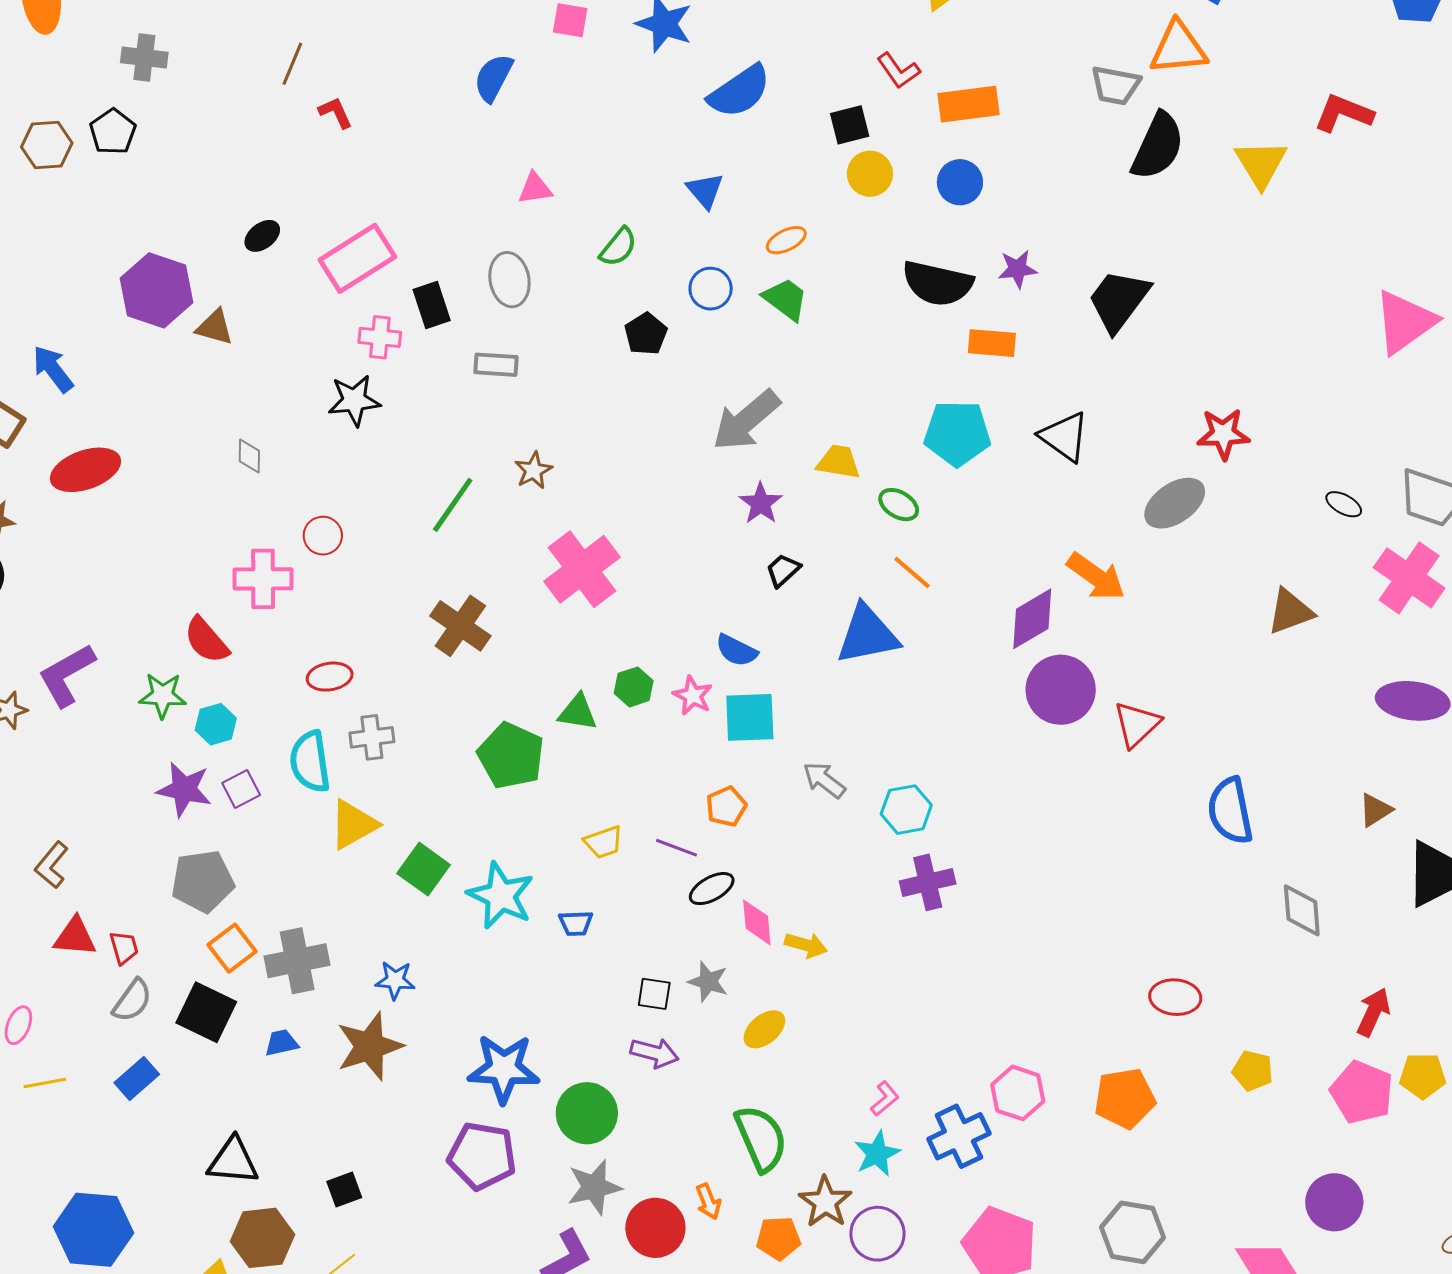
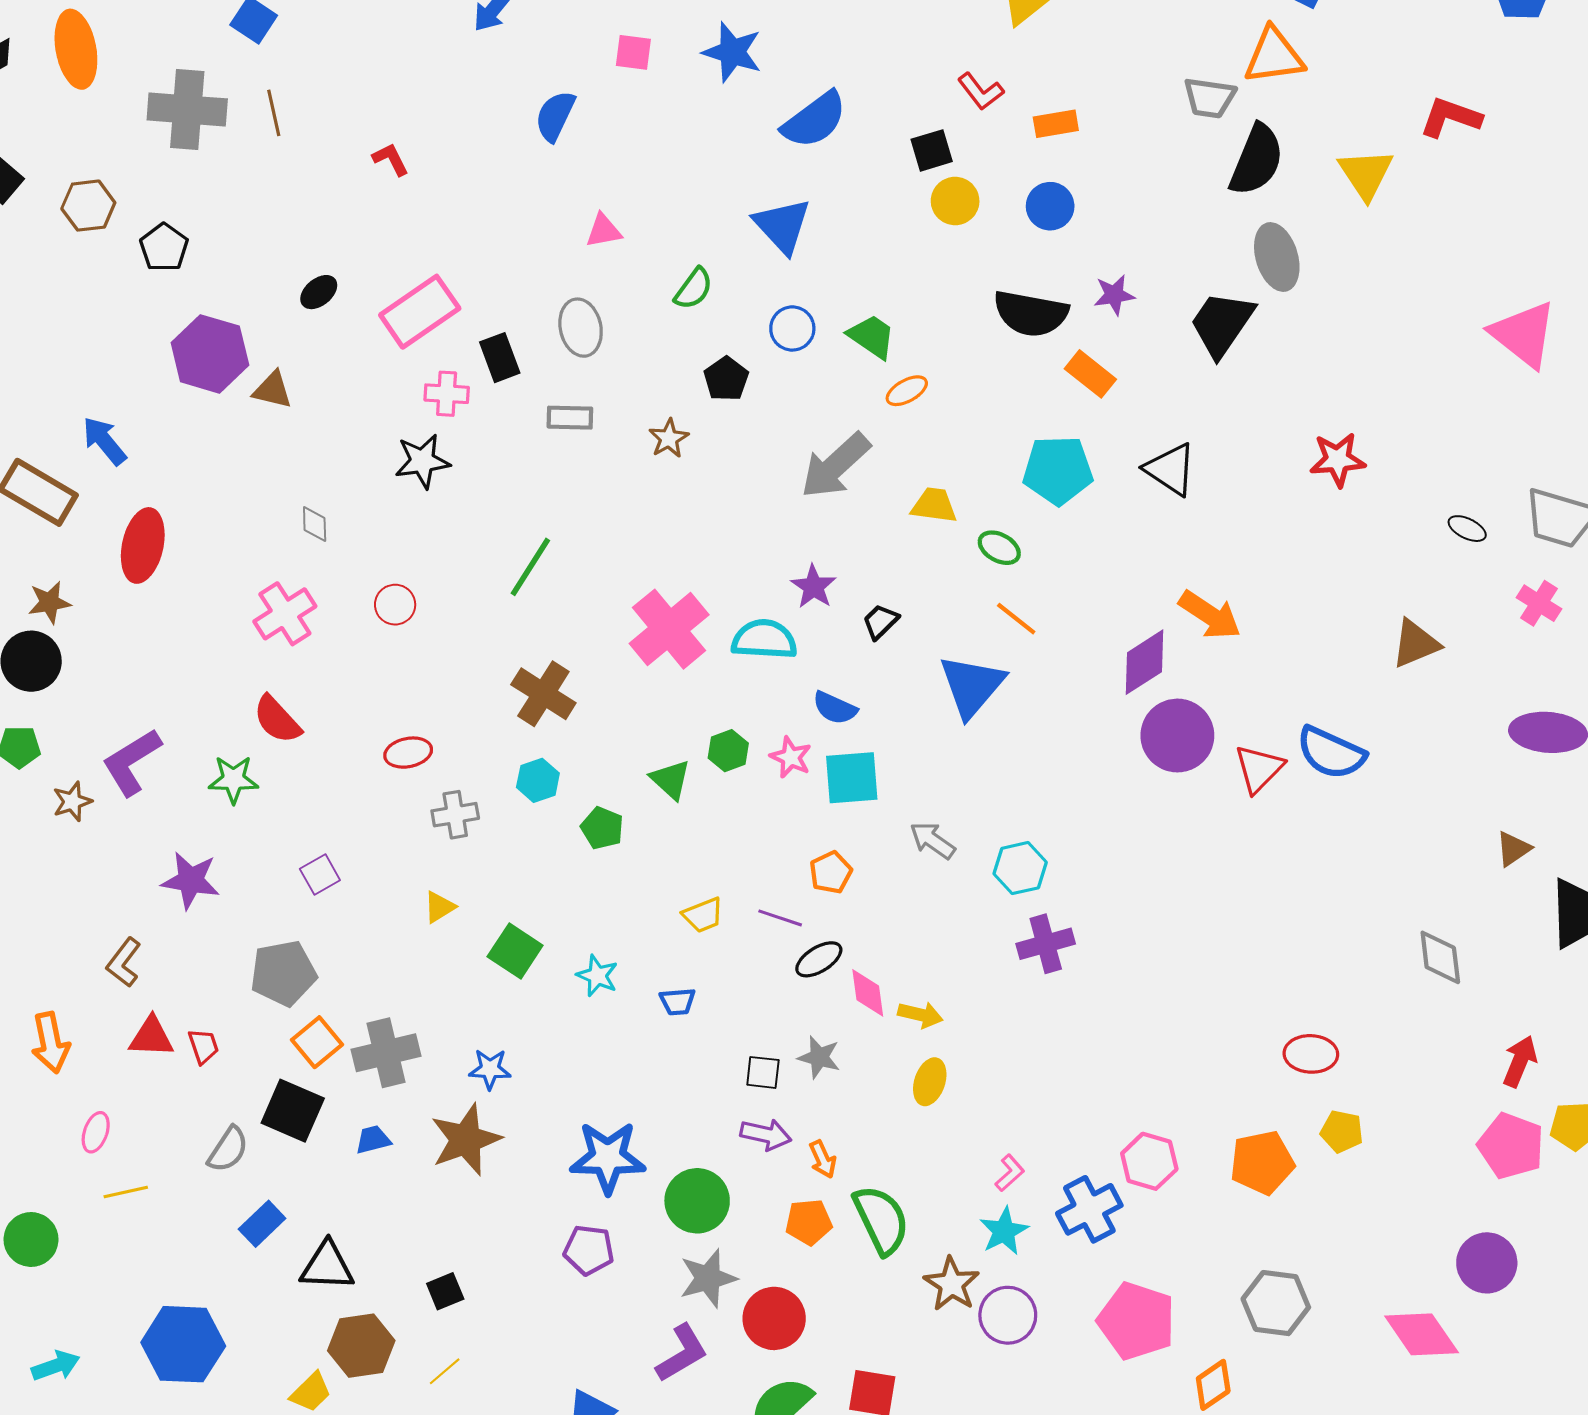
gray cross: (144, 58) -> (187, 109), size x1.6
brown line: (292, 64) -> (274, 113), moved, turned -33
orange rectangle: (969, 104) -> (1056, 124), size x0.7
black pentagon: (113, 132) -> (164, 247), moved
blue triangle: (705, 191) -> (782, 226), size x1.5
orange ellipse: (786, 240) -> (907, 391), moved
pink triangle: (1405, 322) -> (1524, 334), turned -44
orange rectangle: (992, 343) -> (1090, 374), turned 36
red ellipse: (85, 470) -> (143, 545), turned -56
brown star: (533, 470) -> (669, 438), moved
purple star: (761, 503) -> (814, 587), moved
gray ellipse: (1175, 503) -> (1277, 257), moved, turned -70
pink cross: (1409, 578) -> (1539, 603), size x0.6
pink cross: (263, 579) -> (285, 614), moved, turned -30
blue triangle: (867, 635) -> (972, 686), turned -36
green triangle: (578, 712) -> (671, 780), turned 36
cyan hexagon: (216, 724) -> (538, 780), moved
green pentagon: (511, 756) -> (602, 828), size x0.6
cyan semicircle: (310, 762) -> (764, 639), moved, turned 104
purple star: (184, 789) -> (191, 880), moved
blue semicircle: (1230, 811) -> (1331, 753), moved, turned -52
yellow triangle: (353, 824) -> (439, 907), size x0.6
cyan star: (501, 896) -> (597, 976), size x0.6
gray semicircle: (132, 1001) -> (228, 1149), moved
yellow ellipse: (764, 1029) -> (930, 1082), moved, turned -30
yellow pentagon: (1253, 1071) -> (1342, 1132), moved
blue rectangle: (137, 1079) -> (262, 1224), moved
purple pentagon: (482, 1156) -> (589, 1250), size x0.7
orange arrow: (708, 1202) -> (823, 1159), moved
orange pentagon: (779, 1238) -> (809, 1222), moved

